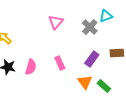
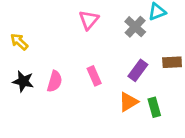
orange triangle: (85, 82) -> (128, 102), turned 35
green rectangle: (104, 86) -> (154, 107), turned 32

